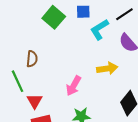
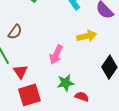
brown semicircle: (32, 59) -> (15, 32), turned 35

